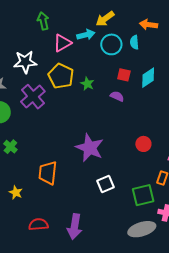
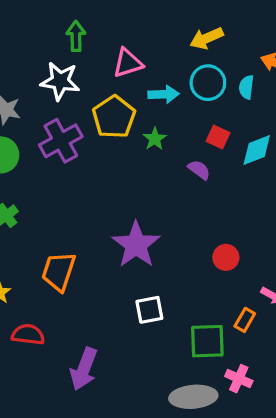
green arrow: (43, 21) -> (76, 36), moved
cyan arrow: (86, 35) -> (164, 94), moved
red semicircle: (38, 224) -> (28, 335), moved

